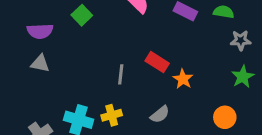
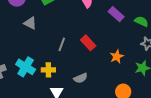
gray triangle: (40, 63) -> (30, 23), moved
orange star: (183, 79) -> (117, 57), moved

